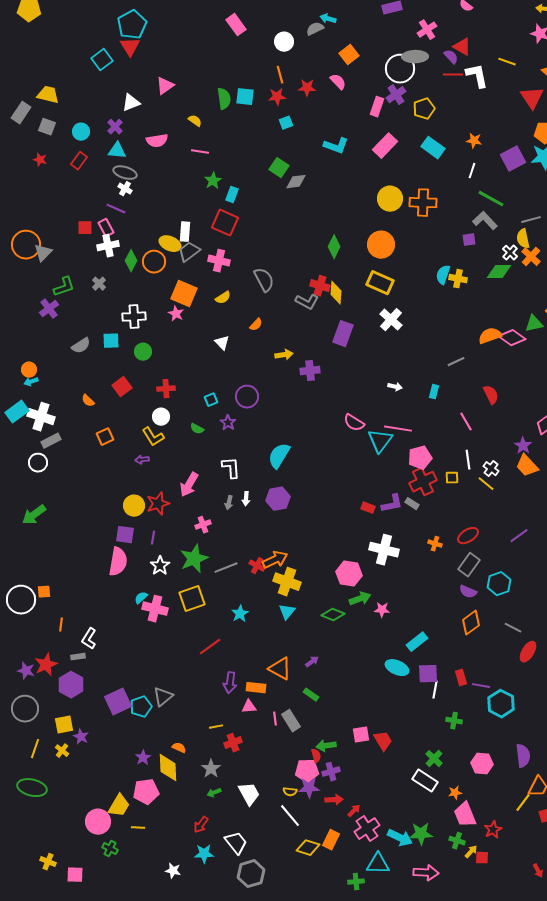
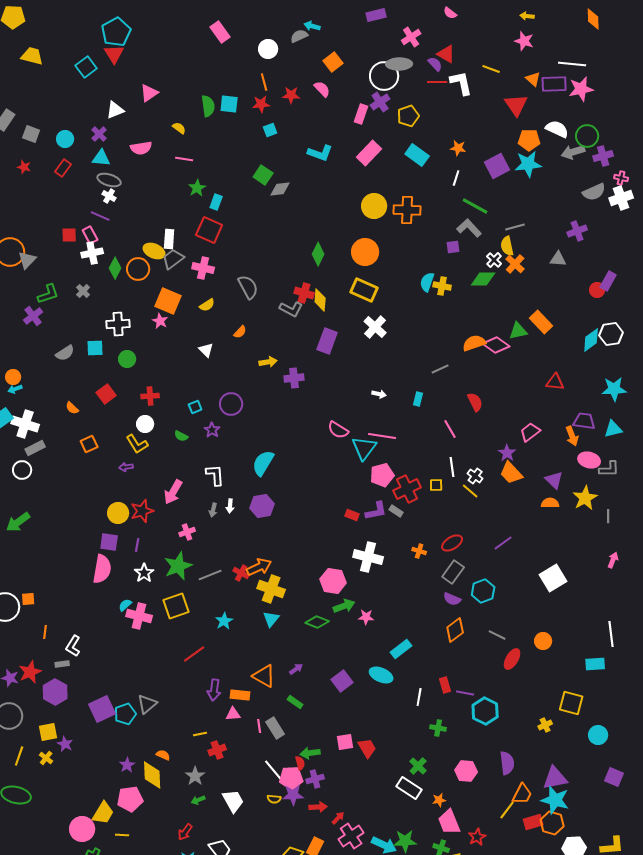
yellow trapezoid: (48, 95) -> (32, 56), moved
pink pentagon: (420, 458) -> (382, 475), moved
purple square: (428, 674) -> (342, 681), moved, turned -35
white line: (290, 816) -> (274, 771), moved

